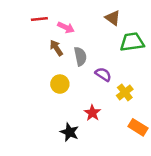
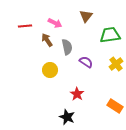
brown triangle: (113, 18) -> (86, 16), moved, turned 32
red line: (39, 19) -> (25, 26), moved
yellow cross: (125, 92) -> (116, 64), moved
black star: (69, 132) -> (67, 117), moved

